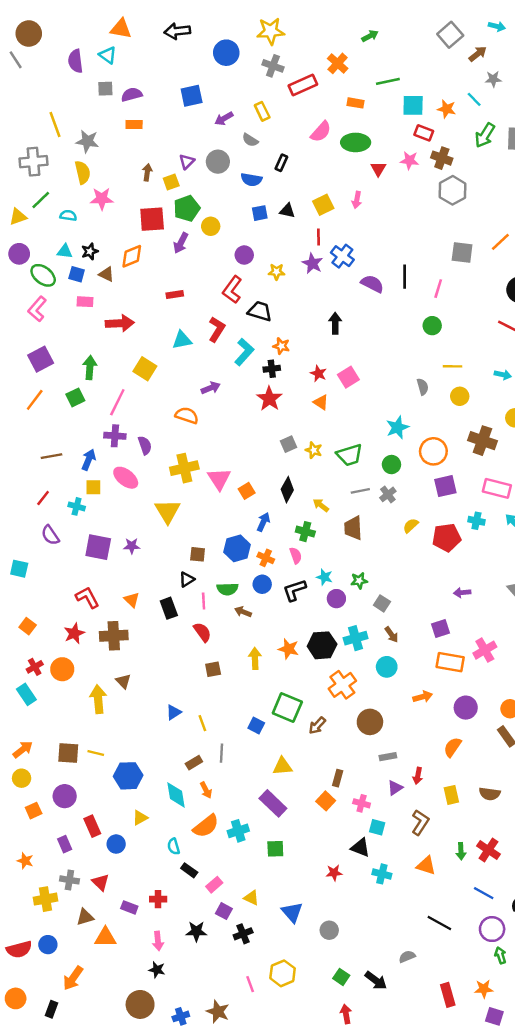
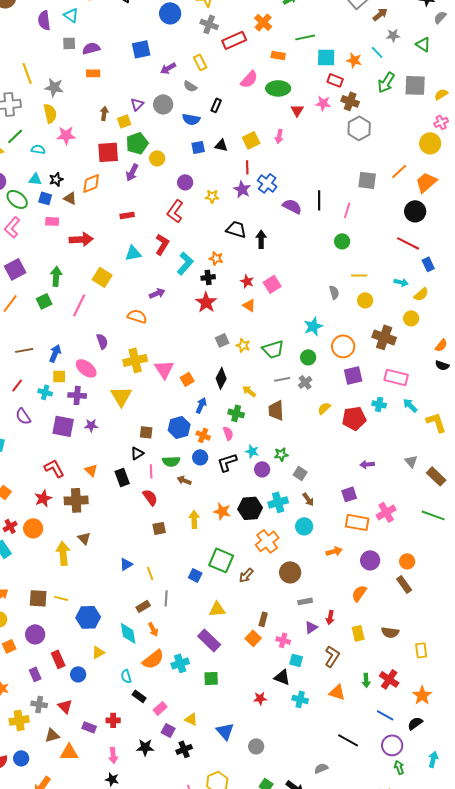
black trapezoid: (260, 311) -> (236, 229), moved
purple cross: (115, 436) -> (77, 395), moved

